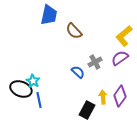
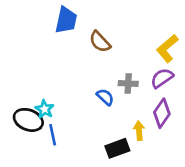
gray cross: (95, 62) -> (128, 84), turned 32
purple diamond: (120, 96) -> (162, 113), moved
black rectangle: (87, 110) -> (117, 148), turned 42

